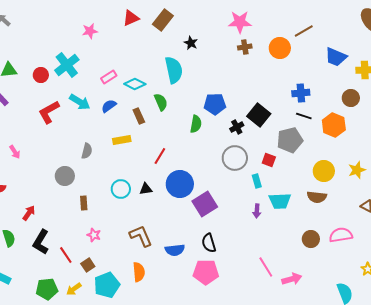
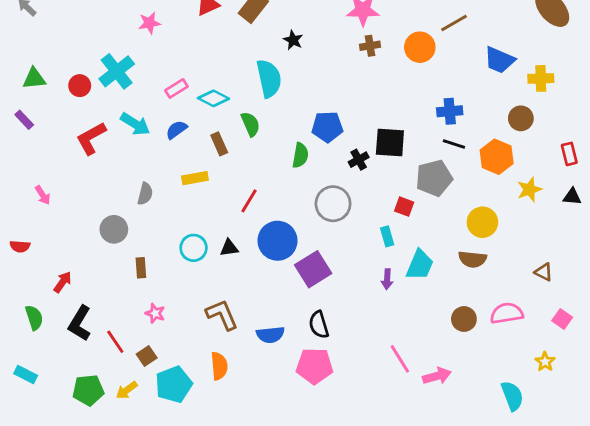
black square: (259, 115) -> (390, 143), turned -35
gray circle: (235, 158) -> (333, 204), moved
yellow star: (357, 170) -> (529, 189), moved
cyan trapezoid: (280, 201) -> (420, 265), turned -65

